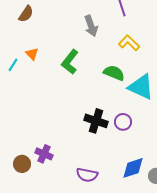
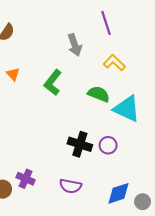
purple semicircle: (87, 175) -> (70, 186), moved

